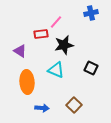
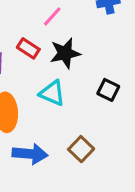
red rectangle: (41, 34) -> (28, 48), moved, turned 40
blue arrow: (42, 108) -> (30, 154), size x1.5

